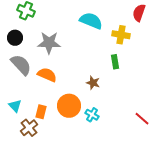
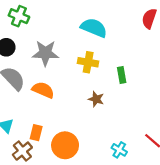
yellow cross: (121, 35) -> (88, 62), moved
orange circle: (69, 106) -> (65, 145), moved
cyan cross: (92, 115) -> (119, 150), moved

